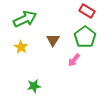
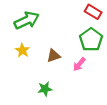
brown triangle: (53, 40) -> (54, 56), moved, turned 40
green star: (34, 86) -> (45, 89), moved

